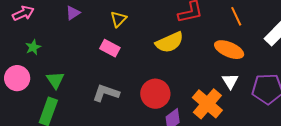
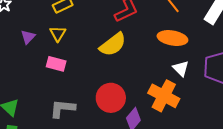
purple triangle: (73, 13) -> (28, 37), moved

